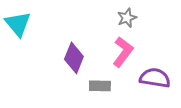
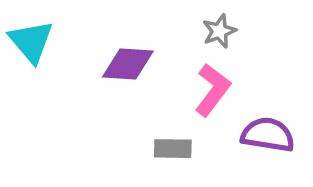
purple diamond: (74, 58) -> (128, 64), moved, turned 72

